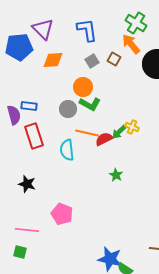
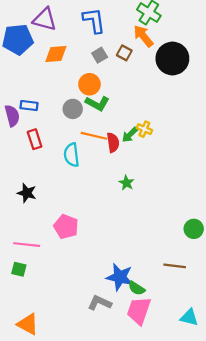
purple triangle: (43, 29) -> (45, 19), turned -30
red rectangle: (34, 136) -> (35, 139), size x0.7
red semicircle: (104, 139) -> (113, 143), turned 108

